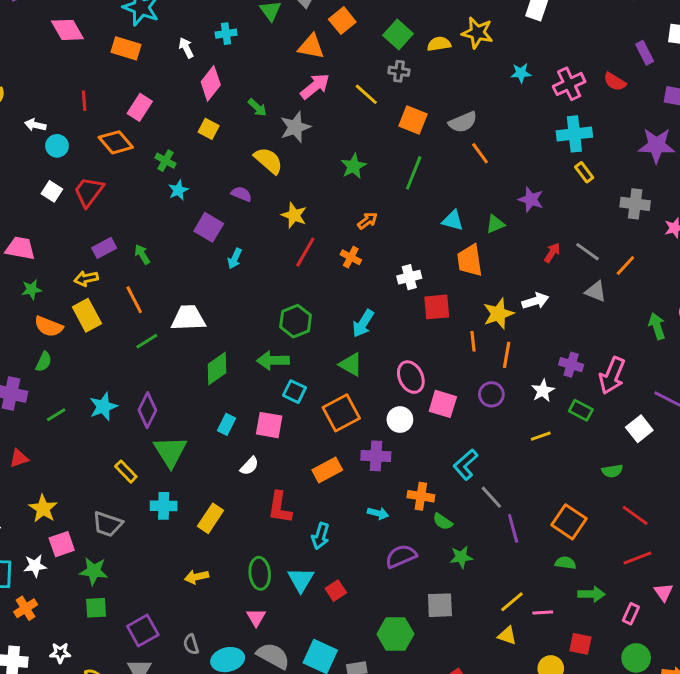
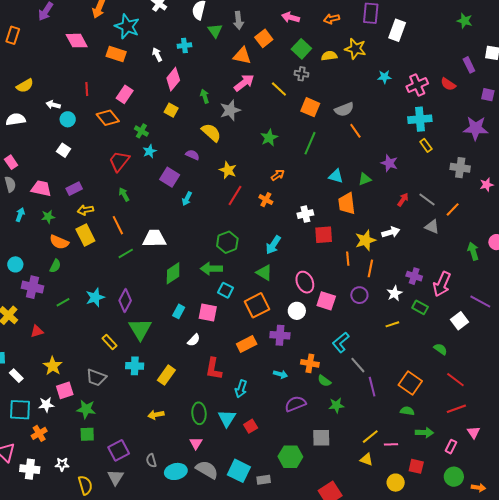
green arrow: (257, 108) -> (205, 96), turned -152
red trapezoid: (89, 192) -> (119, 161), moved
purple rectangle: (104, 248) -> (74, 189), moved
green semicircle: (612, 471) -> (441, 349), turned -136

